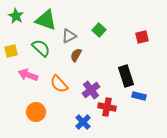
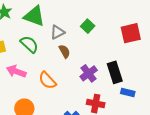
red square: (142, 37) -> (131, 33), size x1.5
brown semicircle: (76, 55) -> (64, 51), turned 120
purple cross: (91, 90) -> (89, 73), moved

